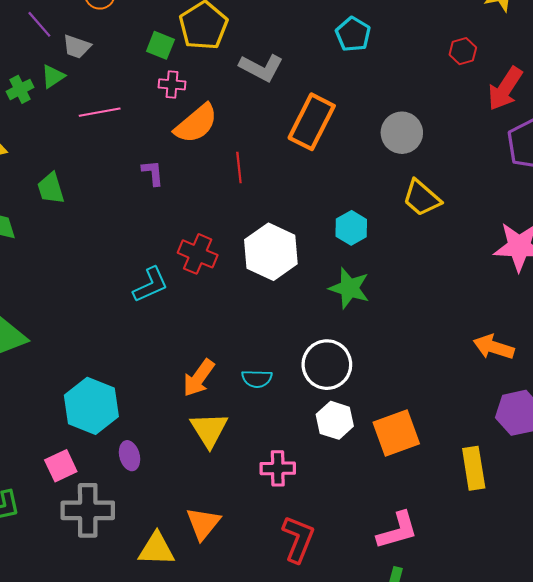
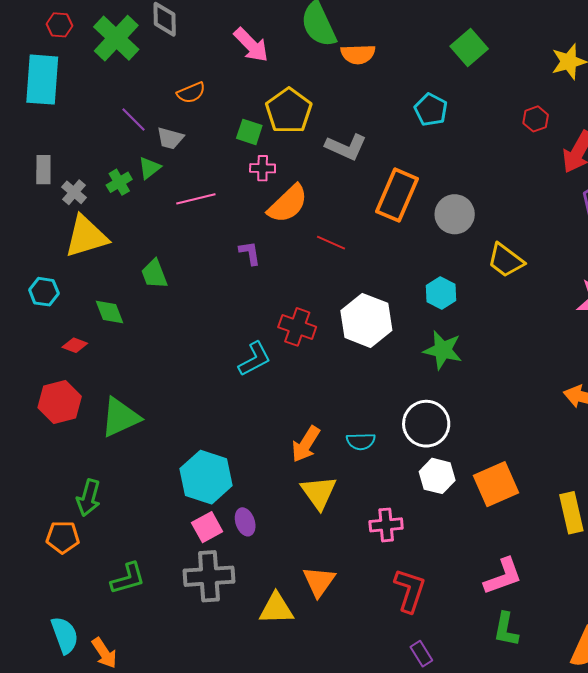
gray circle: (402, 133) -> (455, 214), moved
red line: (239, 167) -> (331, 243), turned -56
pink square: (61, 466) -> (207, 527), moved

